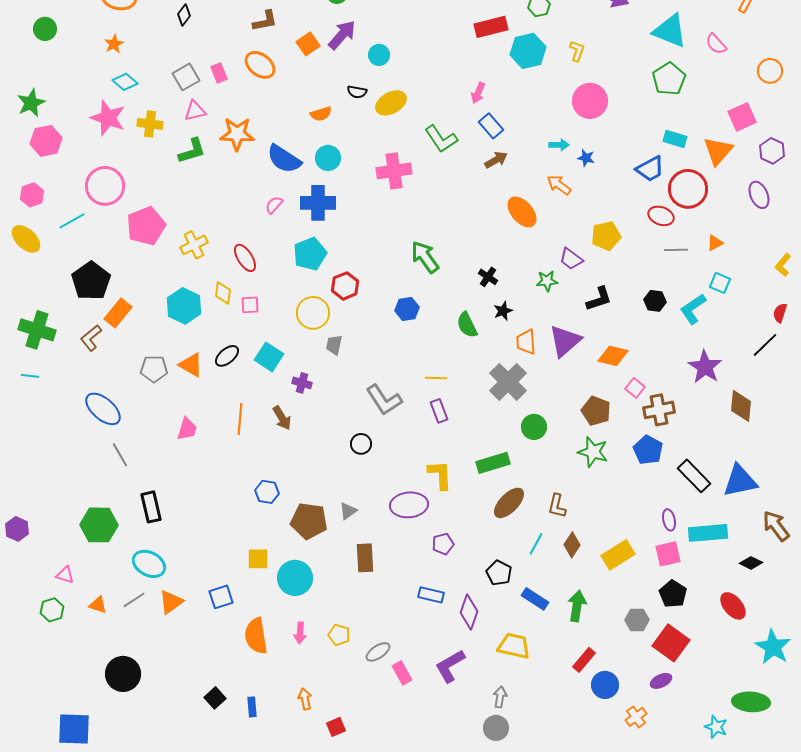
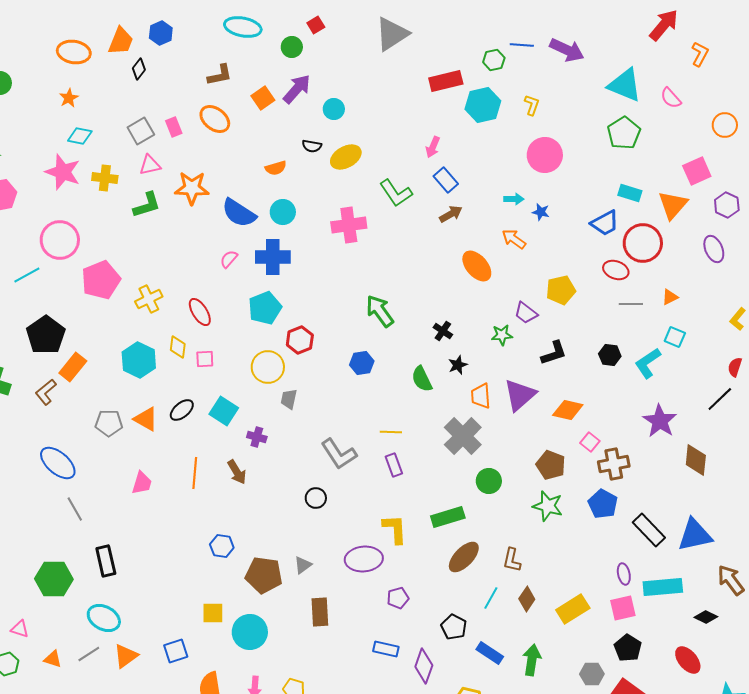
cyan diamond: (125, 82) -> (80, 136), turned -30

